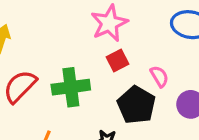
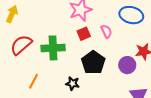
pink semicircle: (159, 76) -> (106, 31), moved

